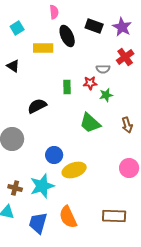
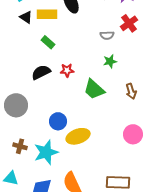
black triangle: (13, 66) -> (26, 17), moved
red star: (90, 83) -> (67, 70), moved
green rectangle: (67, 87) -> (48, 42), moved, turned -48
brown cross: (15, 188) -> (20, 146), moved

